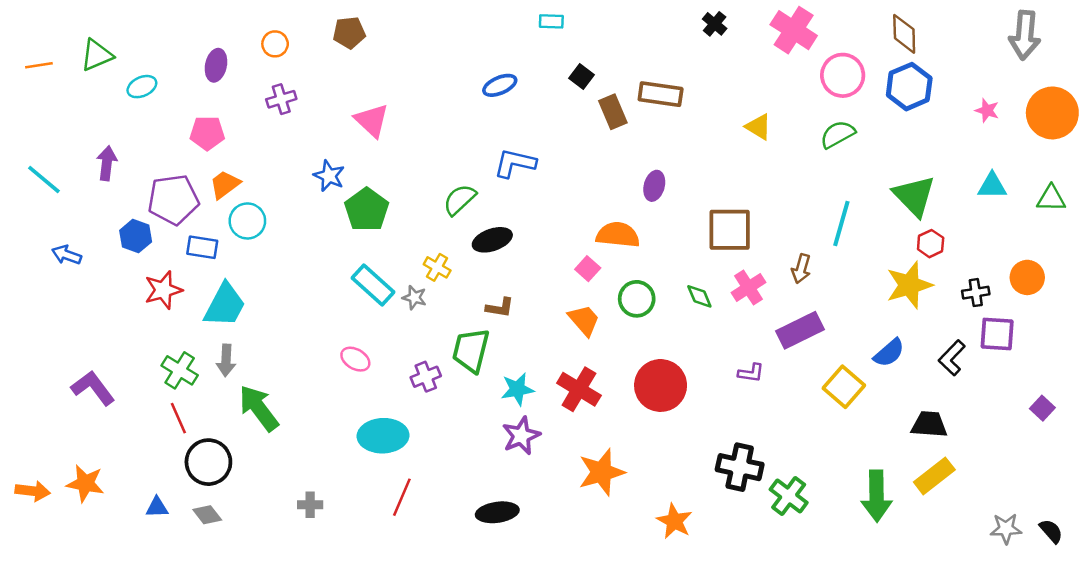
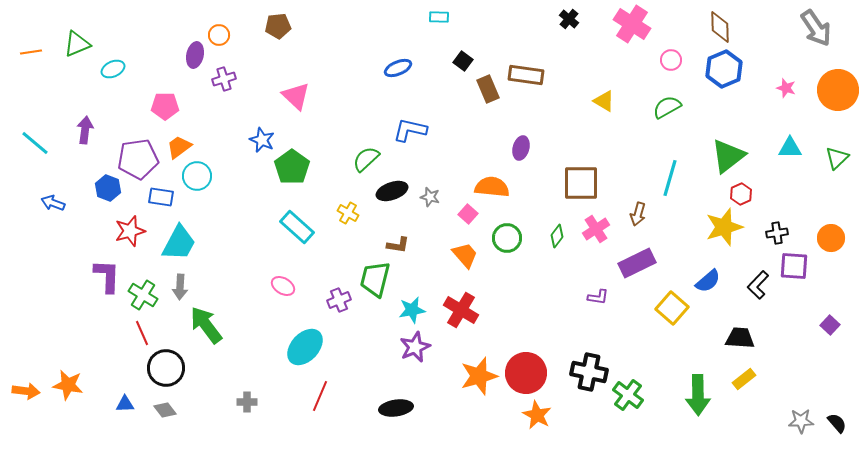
gray arrow: (1025, 35) -> (816, 28), turned -39
purple ellipse: (216, 65) -> (195, 55), moved
pink circle: (843, 75) -> (671, 60), size x0.6
green triangle: (914, 196) -> (728, 156), turned 36
green triangle: (1051, 198) -> (837, 158), turned -45
orange circle: (1027, 277) -> (831, 238), moved
green diamond: (699, 296) -> (557, 236), turned 60
gray star: (414, 298) -> (430, 197), moved
red circle: (661, 385) -> (526, 373), moved
purple L-shape: (93, 388) -> (107, 276), moved, turned 39
cyan ellipse: (383, 436) -> (305, 347), turned -45
yellow rectangle: (934, 476) -> (744, 379), size x0.7

